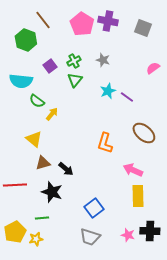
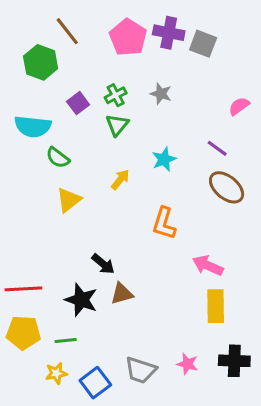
gray square: (143, 28) -> (203, 44), moved
cyan star: (108, 91) -> (164, 159), moved
purple line: (127, 97) -> (217, 148), moved
yellow arrow: (52, 114) -> (120, 180), moved
brown ellipse: (144, 133) -> (227, 187), moved
yellow triangle: (34, 139) -> (69, 200), moved, turned 42
brown triangle: (43, 163) -> (122, 294), moved
blue square: (94, 208) -> (95, 383), moved
yellow pentagon: (15, 232) -> (23, 333), moved, turned 30
pink star: (128, 235) -> (187, 364), moved

